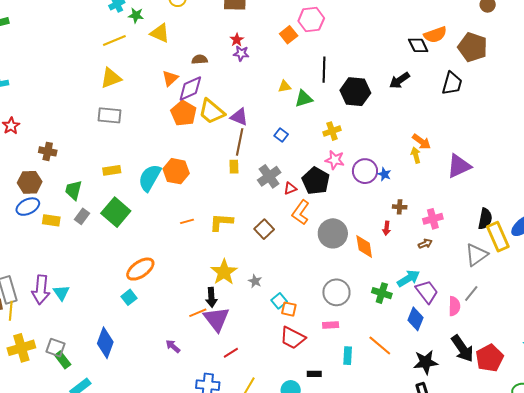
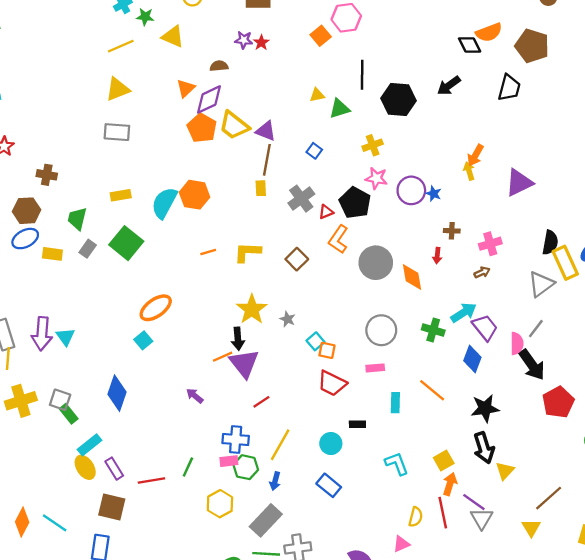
purple star: (241, 53) -> (244, 40), moved
orange arrow: (421, 142) -> (475, 155), turned 84
black arrow: (462, 349) -> (532, 365), moved

